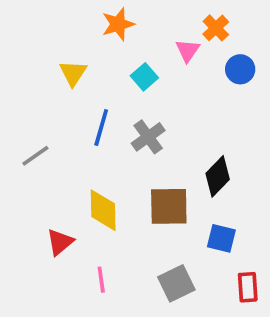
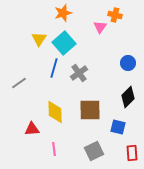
orange cross: (216, 28) -> (115, 15), turned -32
blue circle: (240, 69) -> (128, 63), moved
cyan square: (144, 77) -> (64, 43), moved, size x1.6
black diamond: (218, 176) -> (128, 97), moved
red triangle: (60, 242) -> (32, 129), turned 35

